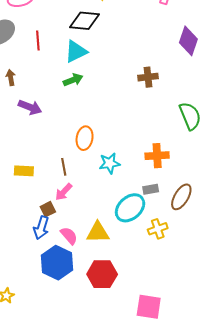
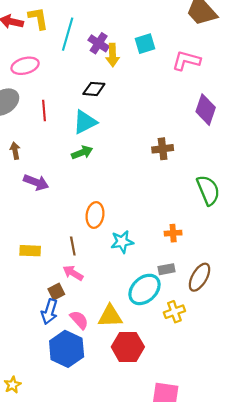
black diamond: (85, 21) -> (94, 89), size x0.7
orange cross: (157, 156) -> (173, 233), size x0.7
pink arrow: (64, 192) -> (73, 273), turned 78
red hexagon: (102, 274) -> (128, 347), moved

